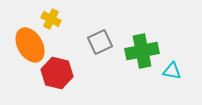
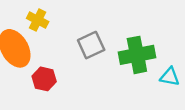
red hexagon: (57, 73) -> (44, 79), size x0.7

